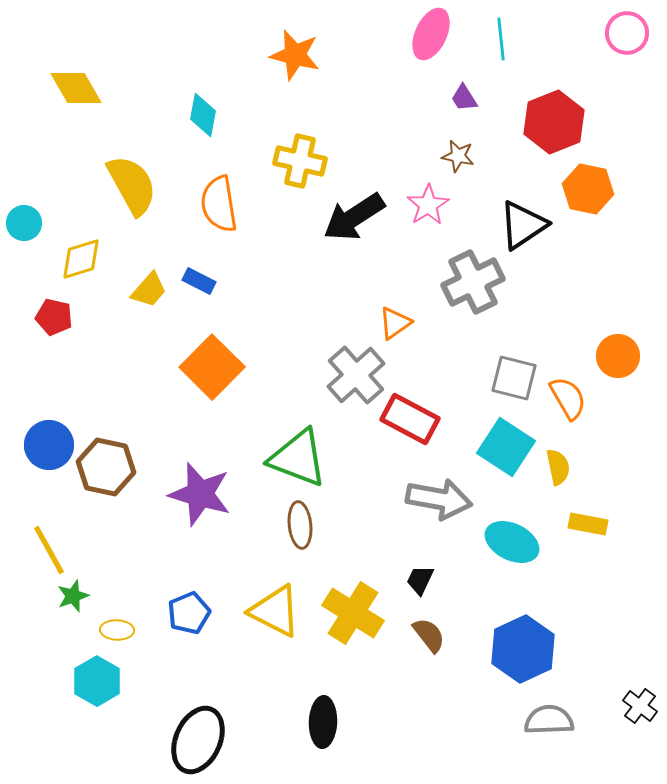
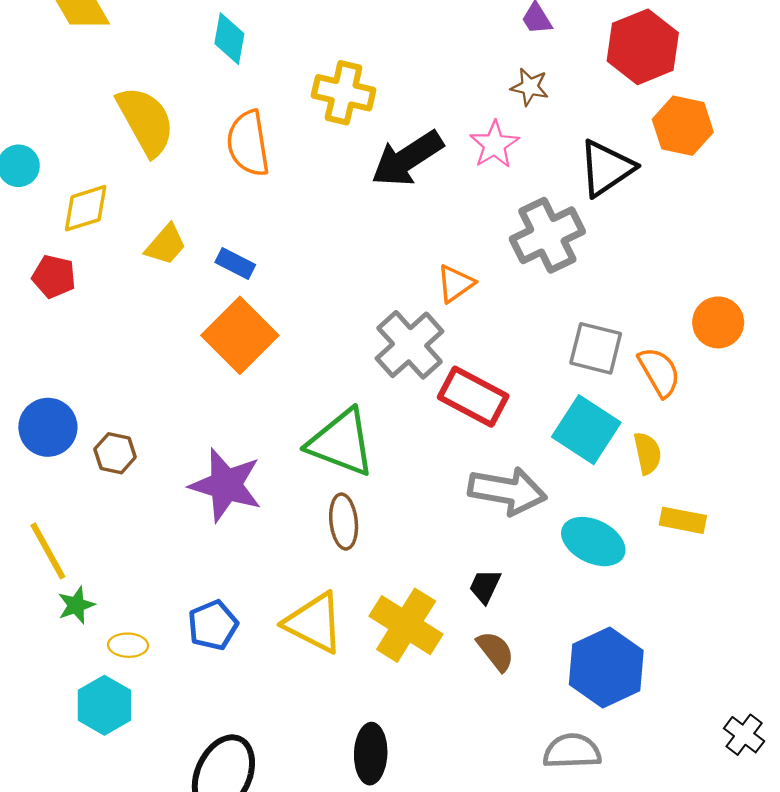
blue rectangle: (199, 281) -> (235, 264), moved
brown hexagon: (106, 467) -> (115, 453), size x0.6
gray semicircle: (549, 720) -> (572, 751), moved

